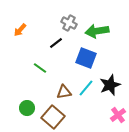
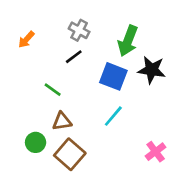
gray cross: (69, 23) -> (79, 30), moved
green arrow: (97, 31) -> (128, 41), turned -60
black star: (110, 85) -> (152, 70), moved, turned 30
brown triangle: (64, 92) -> (62, 121), moved

